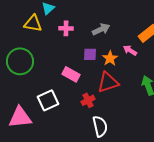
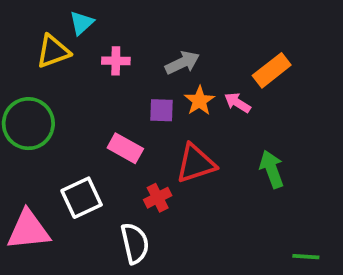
yellow triangle: (33, 23) -> (53, 51), turned -30
orange star: (110, 58) -> (199, 101), moved
white semicircle: (100, 126) -> (135, 243), moved

